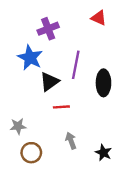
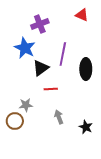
gray star: (18, 126) -> (26, 105), moved
brown circle: (31, 153) -> (15, 121), moved

